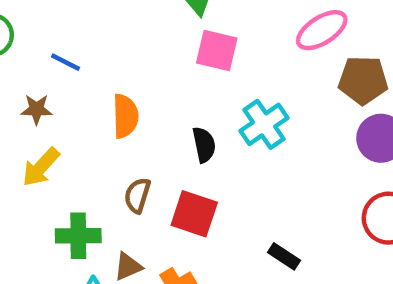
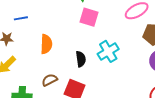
blue line: (65, 62) -> (21, 18), turned -40
brown semicircle: (137, 195) -> (50, 80), turned 42

